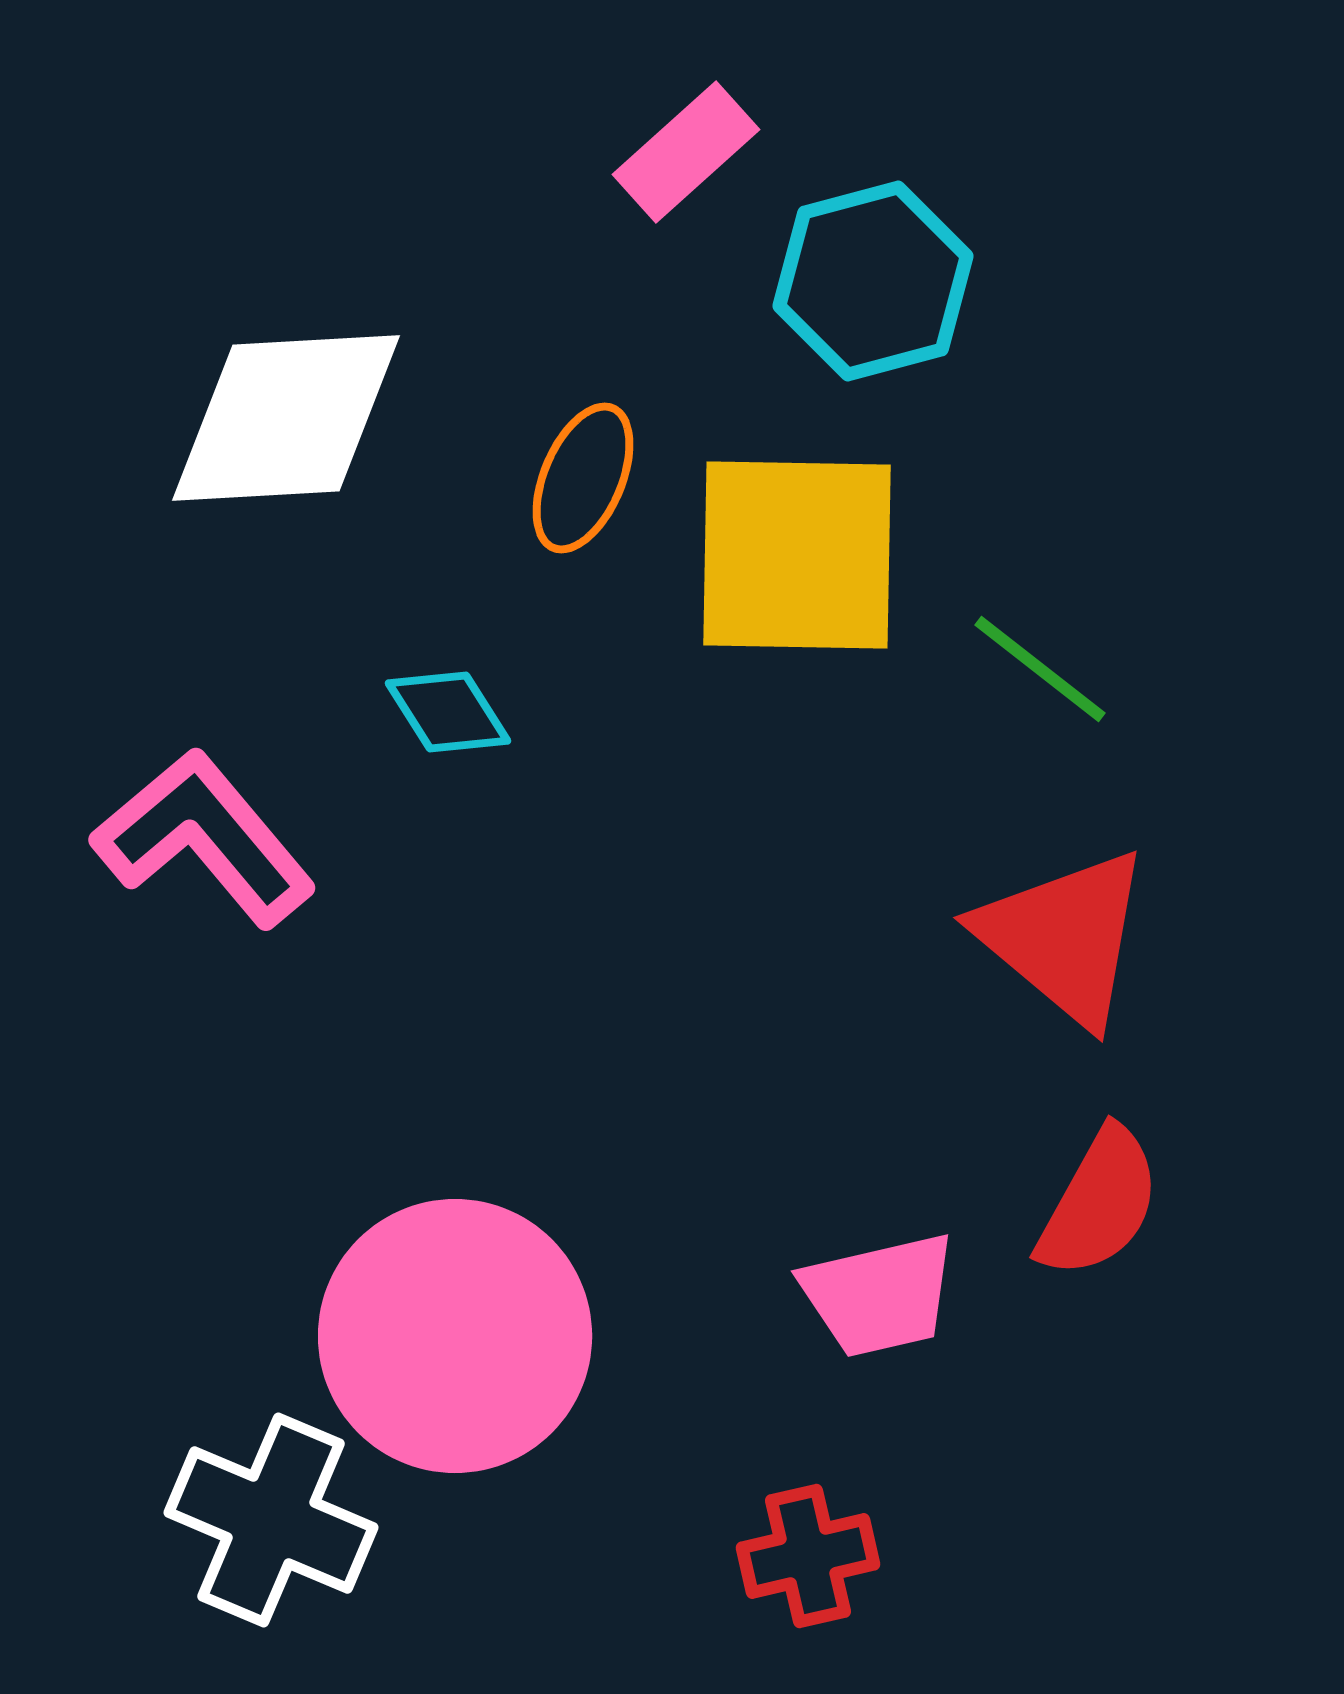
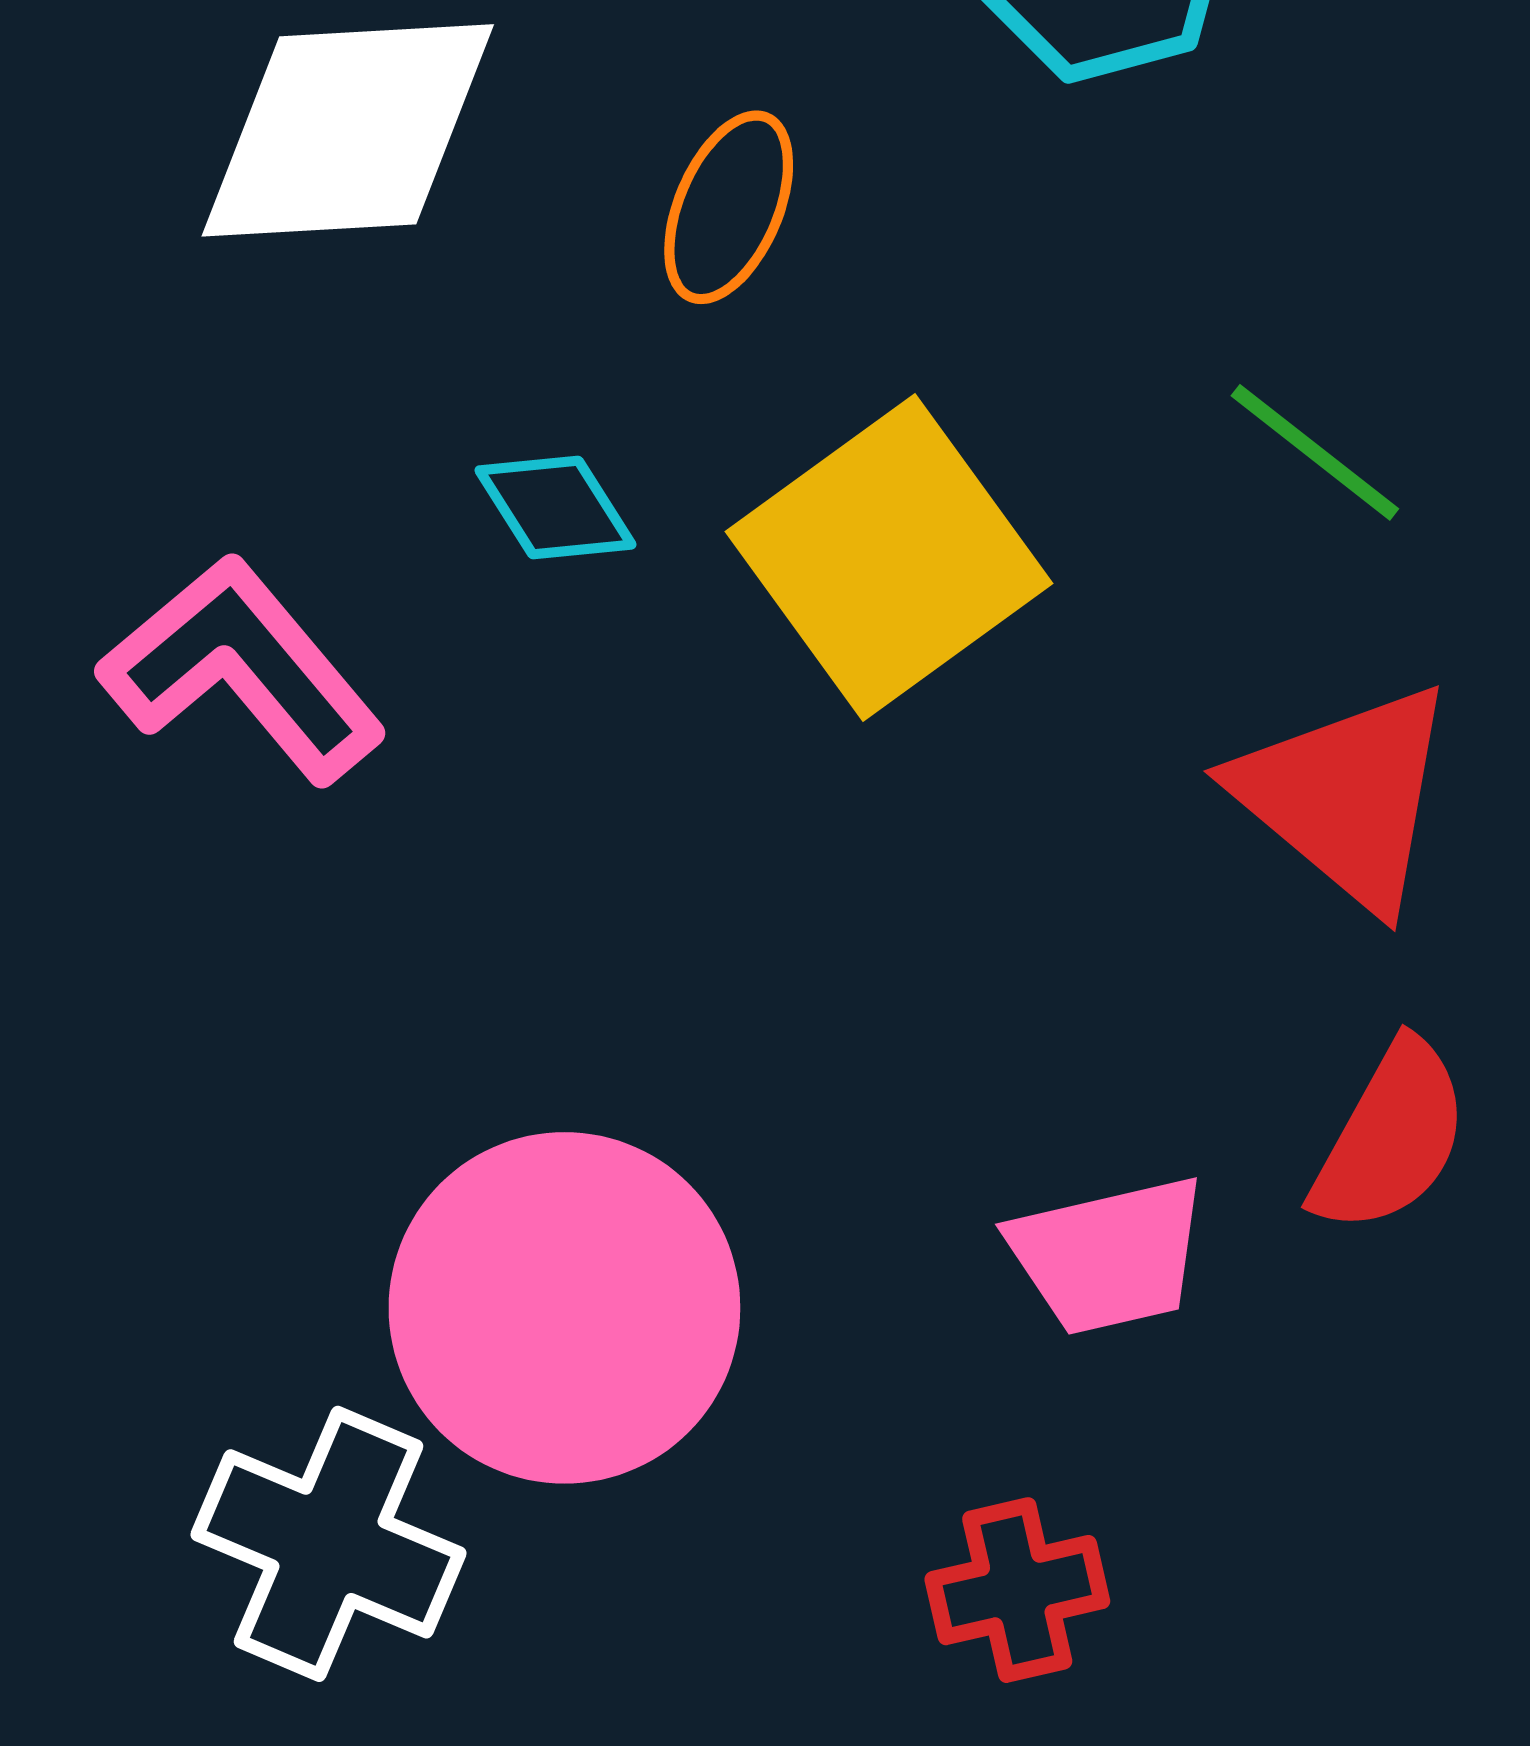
yellow square: (797, 555) -> (889, 557), moved, turned -37

